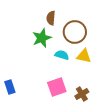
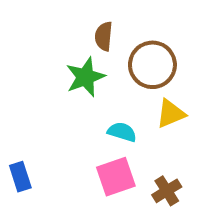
cyan semicircle: (62, 55) -> (122, 132), moved
yellow triangle: (84, 56) -> (171, 114), turned -35

